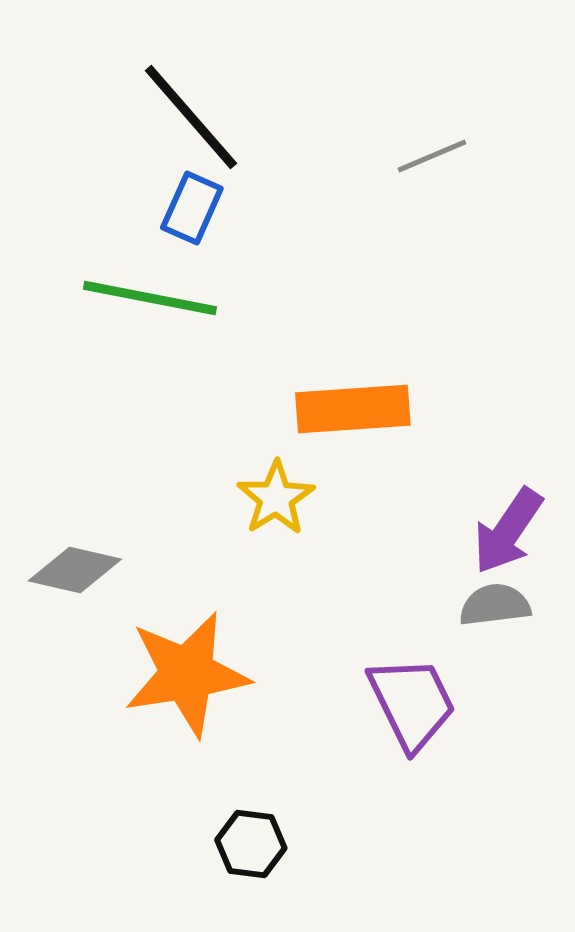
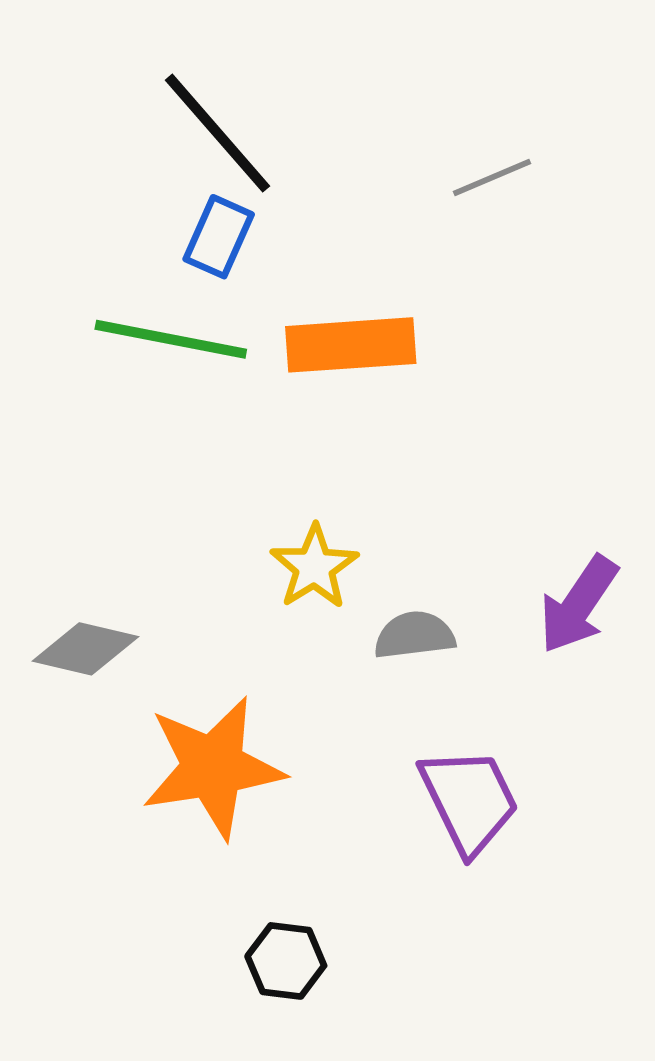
orange rectangle: (353, 409) -> (351, 345), moved
gray semicircle: (495, 605) -> (414, 635), moved

